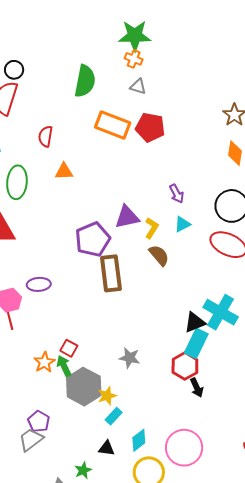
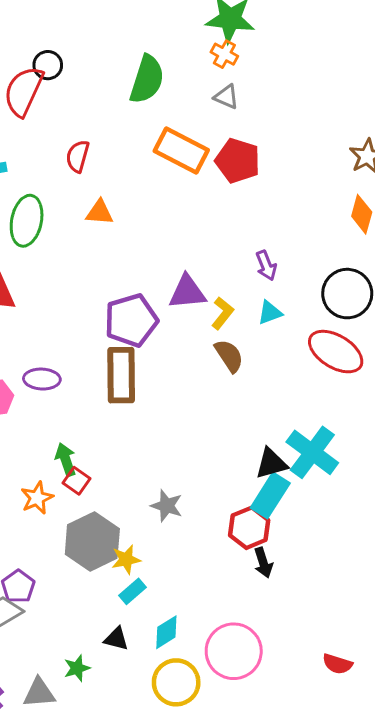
black circle: (14, 70) -> (48, 65), moved
brown rectangle: (111, 273) -> (121, 375), moved
green arrow: (64, 366) -> (66, 460), moved

